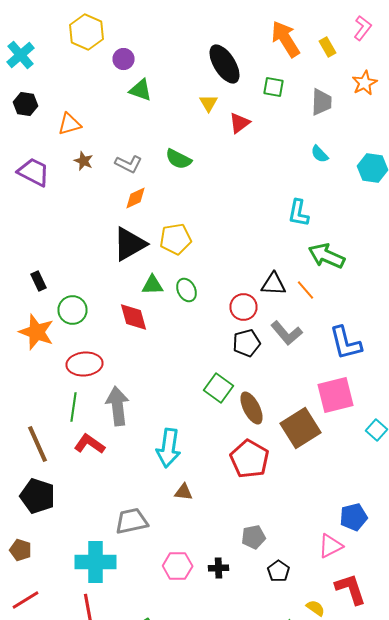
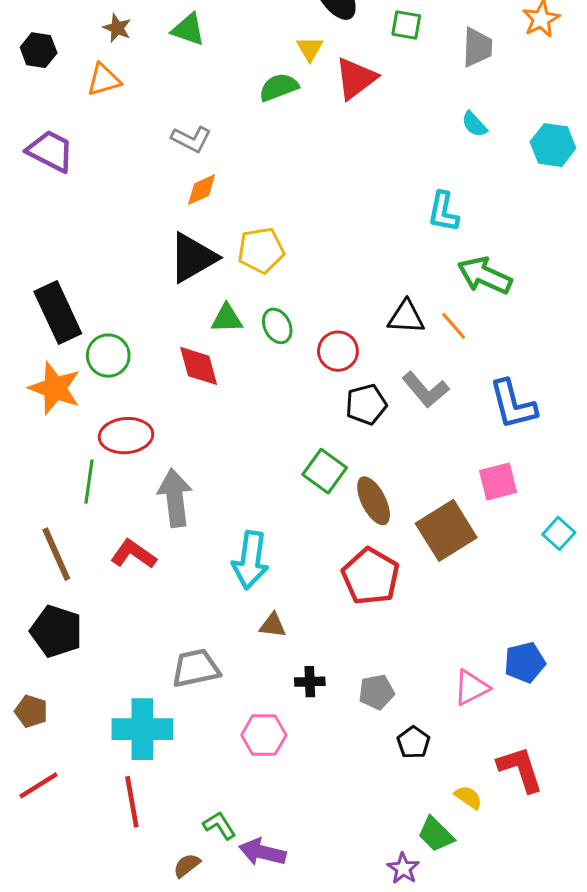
green triangle: (140, 90) -> (188, 29), moved
red triangle: (240, 123) -> (356, 78), size x1.4
green semicircle: (178, 159) -> (279, 87), moved, turned 132
brown star: (84, 161) -> (117, 28), moved
black rectangle: (38, 281) -> (58, 313), size x2.0
red circle: (244, 307) -> (338, 351), moved
pink square: (336, 395) -> (498, 482), size x0.7
green line: (74, 407) -> (89, 482), moved
pink triangle: (330, 546) -> (471, 688), moved
black cross: (218, 568) -> (310, 682), moved

